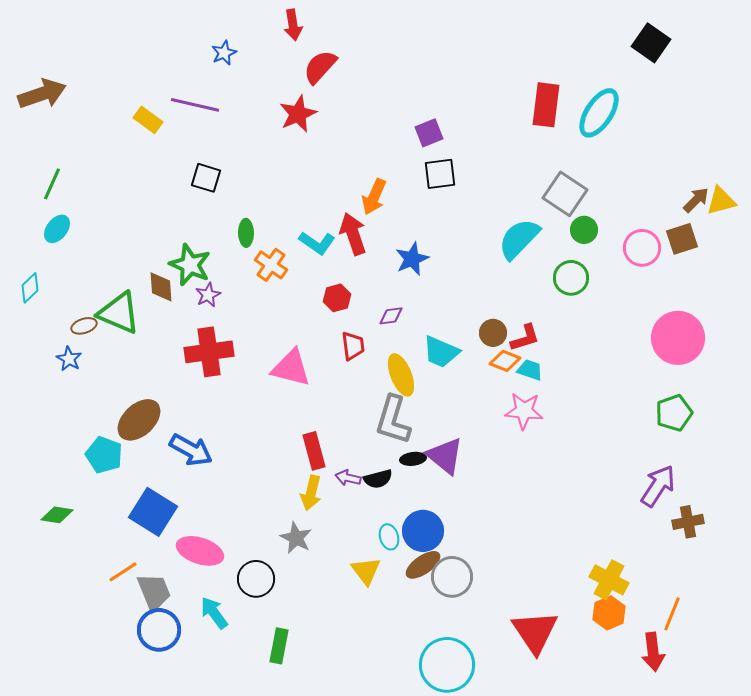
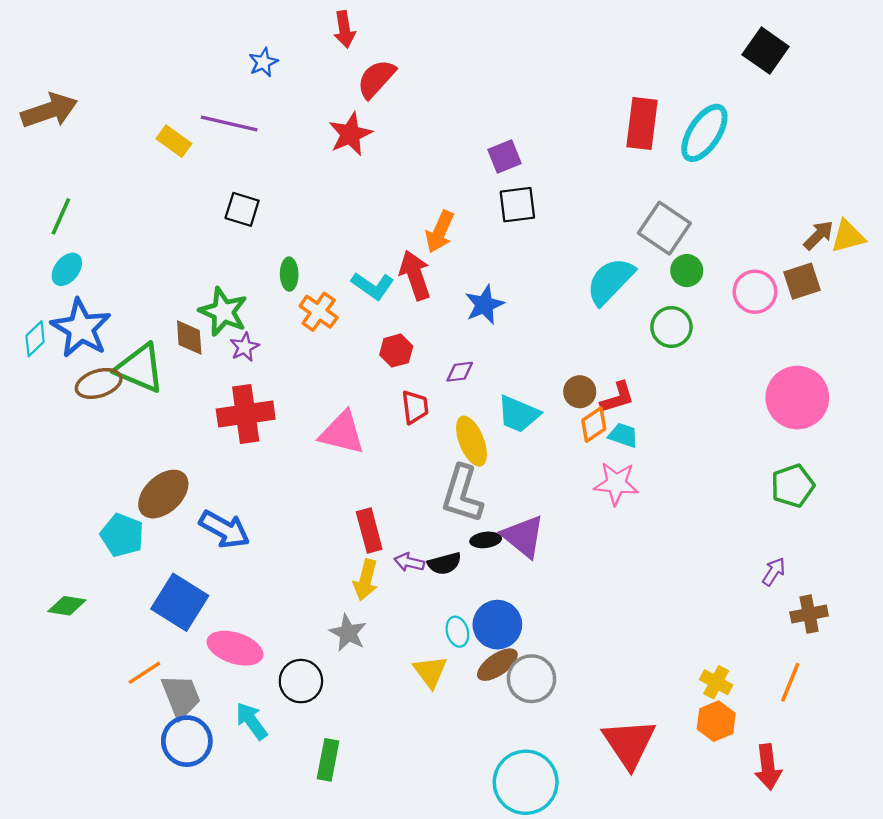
brown ellipse: (84, 326) -> (99, 383), size x1.5
blue star: (69, 359) -> (81, 328), moved, size x2.0
orange diamond: (505, 361) -> (594, 425), turned -56
purple arrow: (658, 486) -> (774, 572), size x0.6
yellow cross: (609, 580) -> (716, 682), size x0.7
orange line: (672, 614) -> (790, 682), moved

